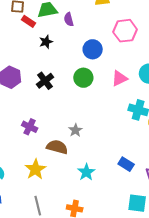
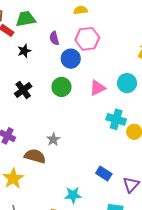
purple semicircle: (69, 19) -> (54, 38), moved
pink hexagon: (125, 31) -> (87, 39), moved
cyan star: (86, 172) -> (73, 195), moved, turned 30

